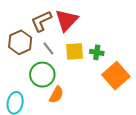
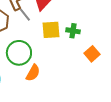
gray line: (48, 48) -> (25, 15), moved
orange square: (116, 76) -> (92, 54), size x0.6

